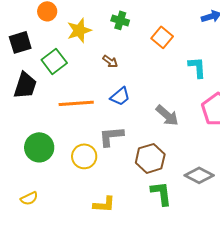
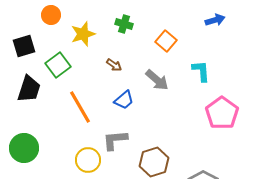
orange line: (76, 103) -> (80, 107), turned 64
gray arrow: (167, 115) -> (157, 80), moved
green circle: (39, 147) -> (24, 148), moved

